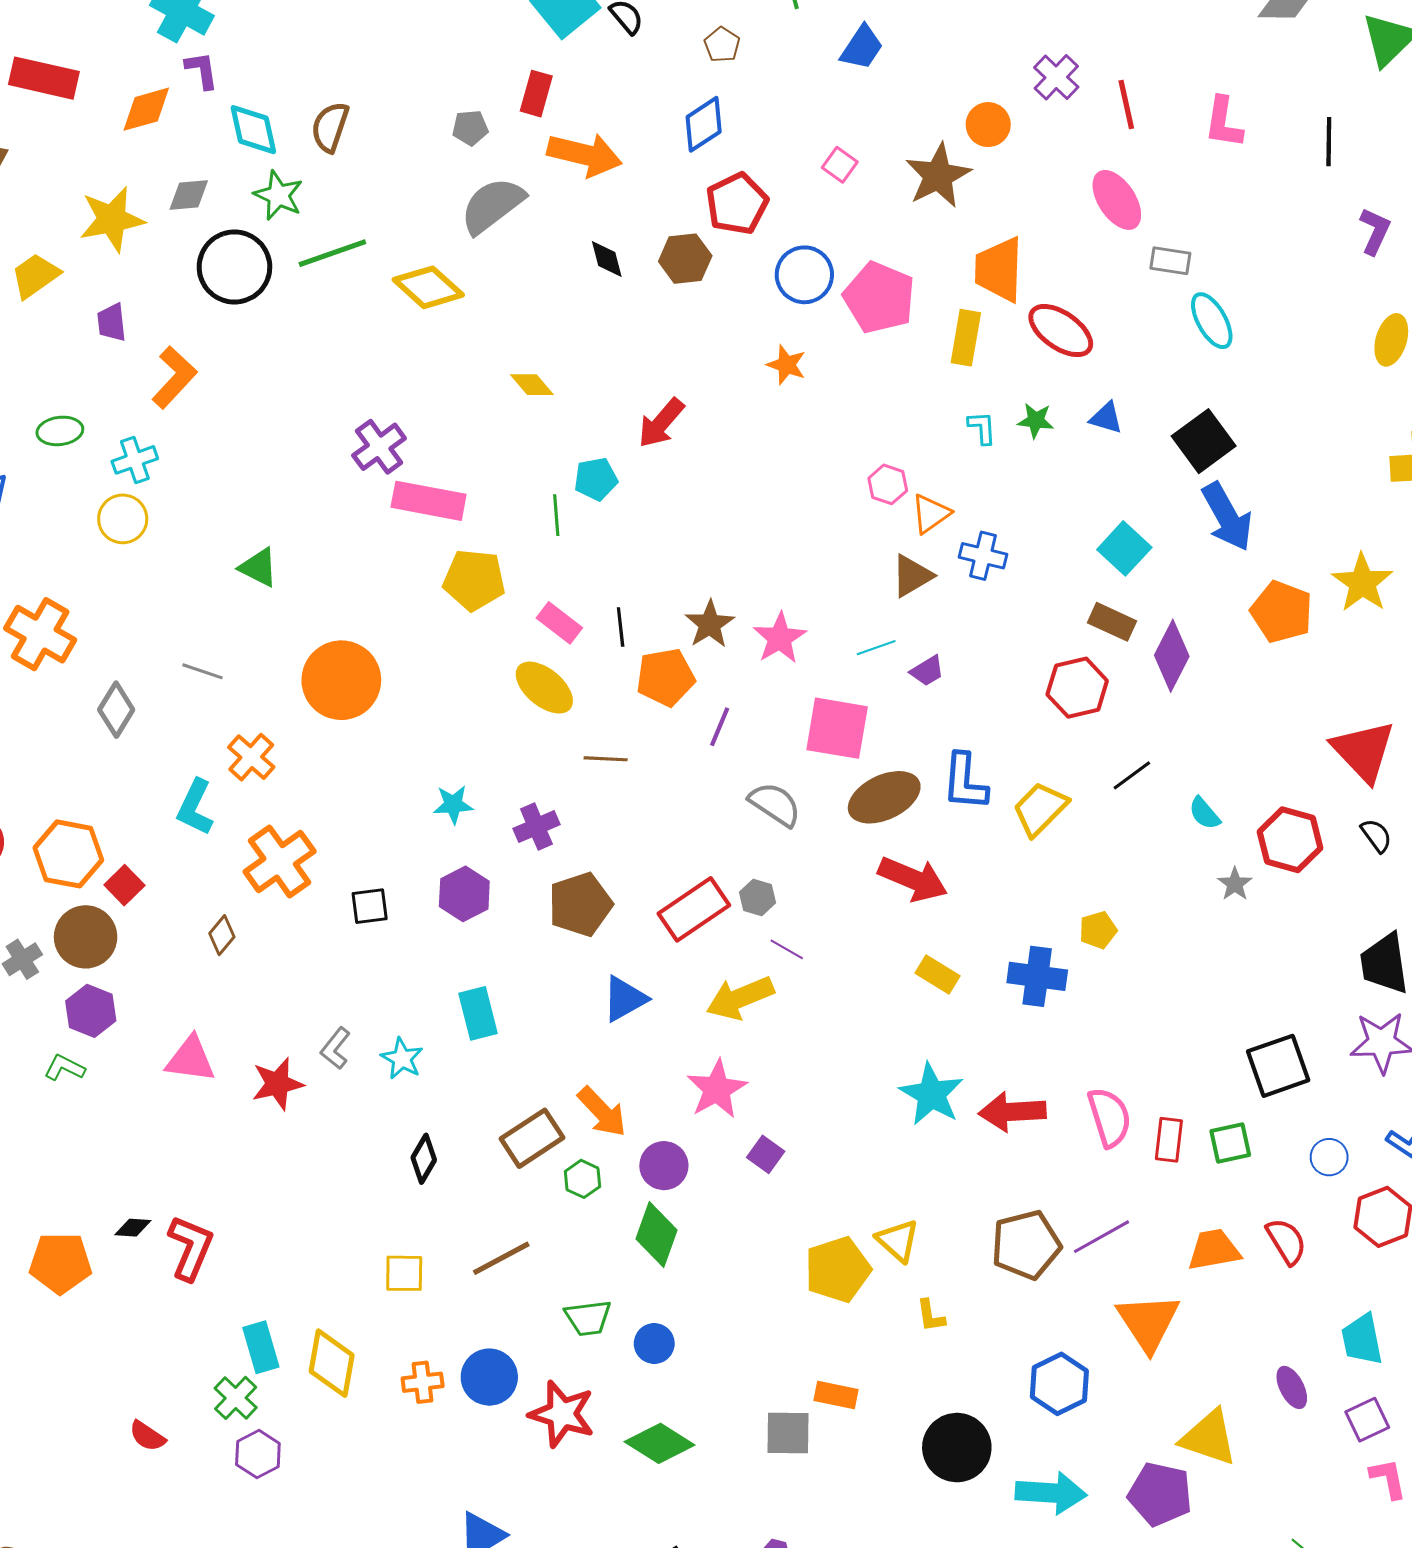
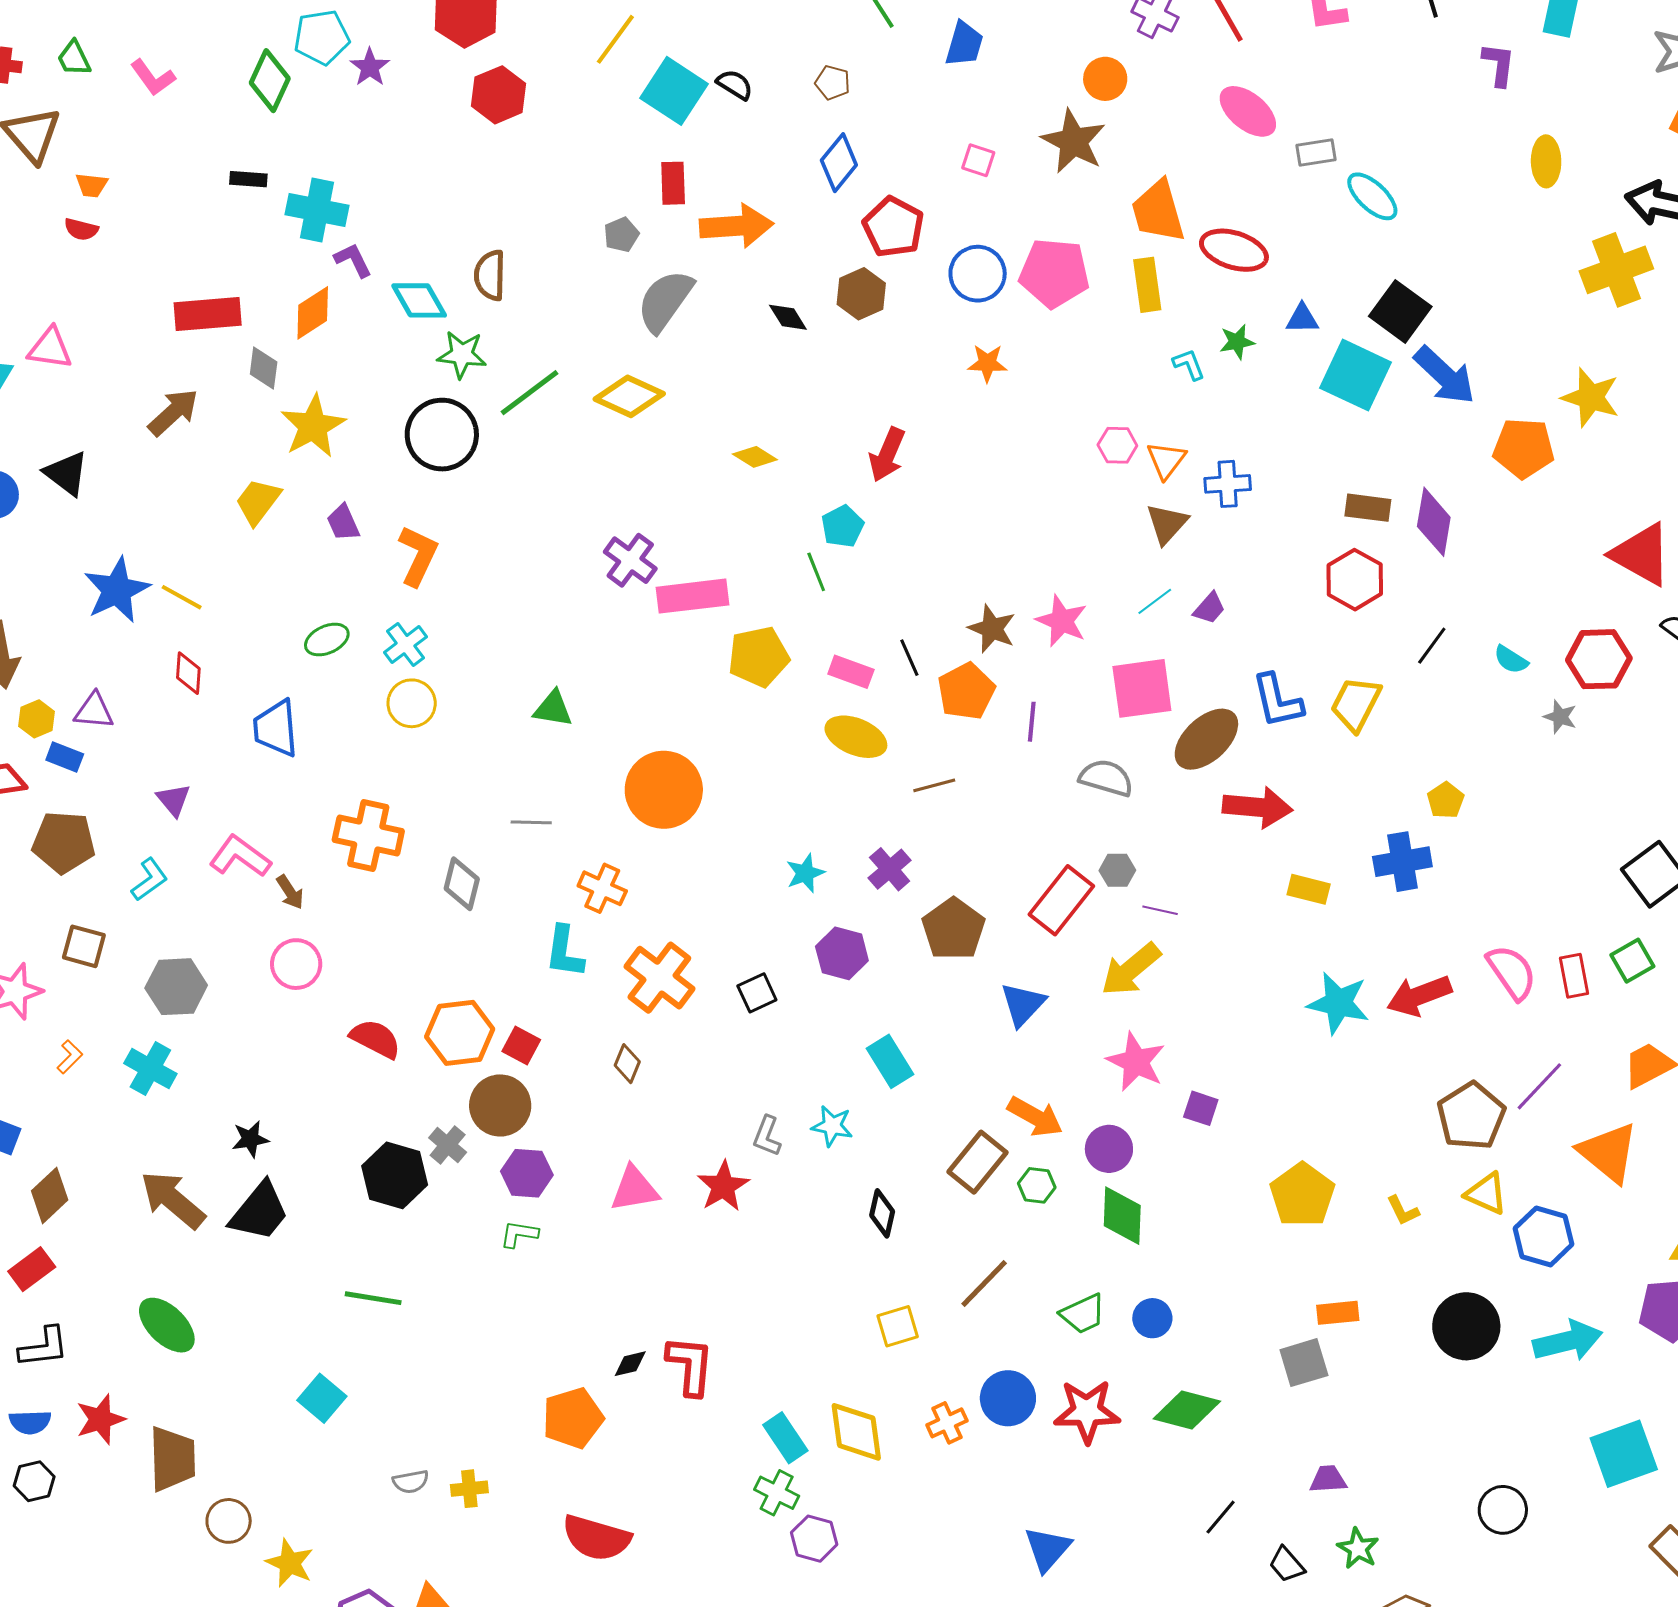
gray diamond: (189, 195) -> (264, 368), moved, turned -60
cyan square: (1124, 548) -> (1355, 375), moved, size x1.4
yellow triangle: (898, 1241) -> (1486, 1194), moved
red semicircle: (147, 1436) -> (596, 1538), moved, size x1.8

